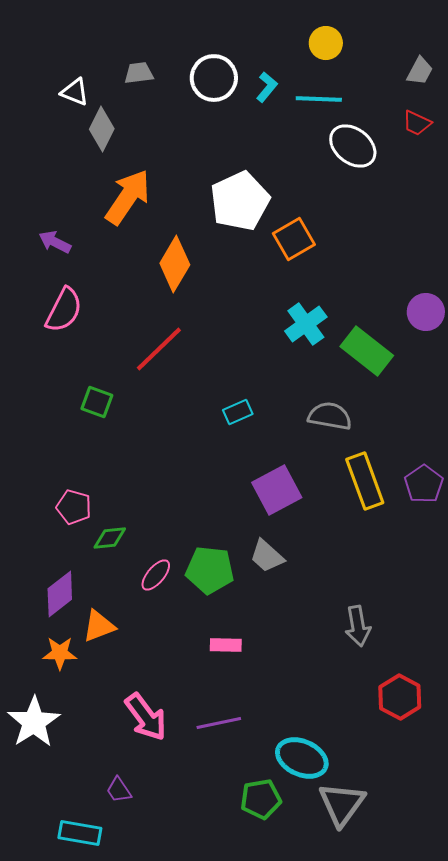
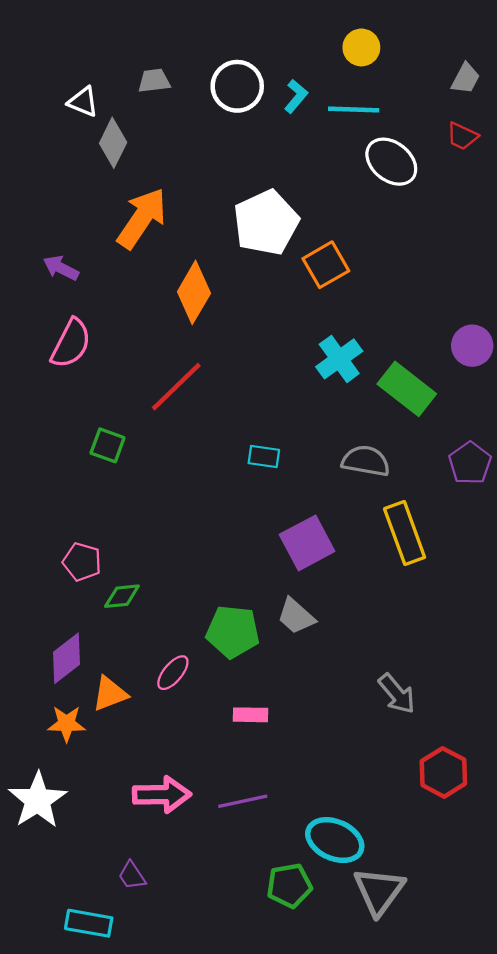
cyan rectangle: (238, 412) -> (264, 456), turned 32
purple pentagon: (424, 484) -> (470, 463), moved
pink ellipse: (156, 575) -> (173, 673), moved
gray arrow: (358, 626) -> (397, 694), turned -30
pink arrow: (146, 717) -> (162, 795), turned -54

